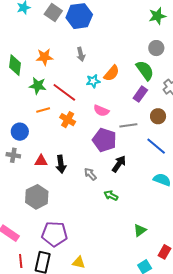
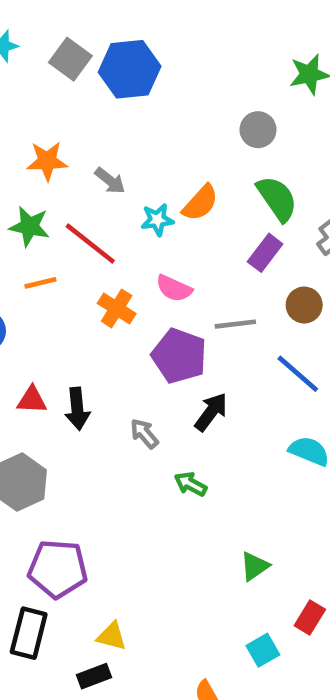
gray circle: (156, 48) -> (258, 130), moved
gray arrow: (81, 54) -> (110, 181), moved, turned -40
orange cross: (68, 120) -> (117, 308), moved

